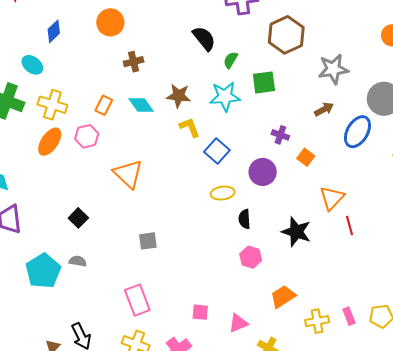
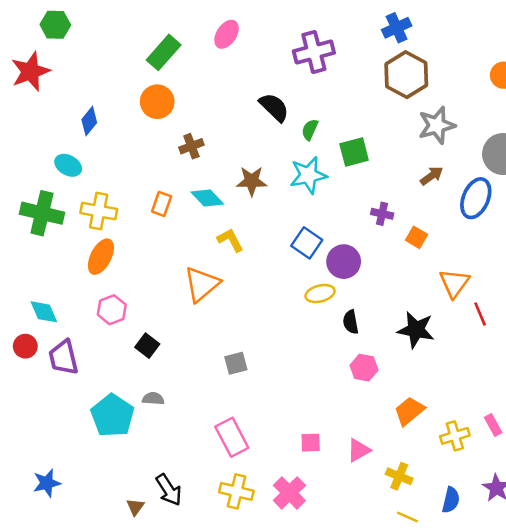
brown hexagon: (286, 35) -> (406, 75), moved
yellow L-shape: (190, 127) -> (230, 240), moved
pink hexagon: (87, 136) -> (112, 310), moved
purple circle: (263, 172) -> (344, 262), moved
orange triangle: (128, 174) -> (202, 284), turned 44

